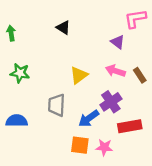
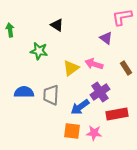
pink arrow: (115, 71) -> (94, 64), moved
green star: (20, 73) -> (39, 51), moved
blue semicircle: (17, 121) -> (24, 92), moved

